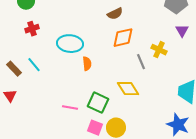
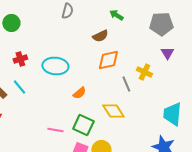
red cross: (32, 29) -> (20, 59), moved
orange semicircle: (87, 64) -> (79, 93), moved, turned 56

